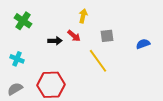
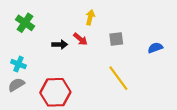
yellow line: (98, 61) -> (118, 78), moved
gray semicircle: (15, 89) -> (16, 85), moved

